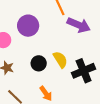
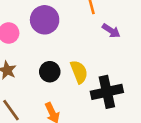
purple arrow: (79, 25) -> (111, 31), size x0.6

